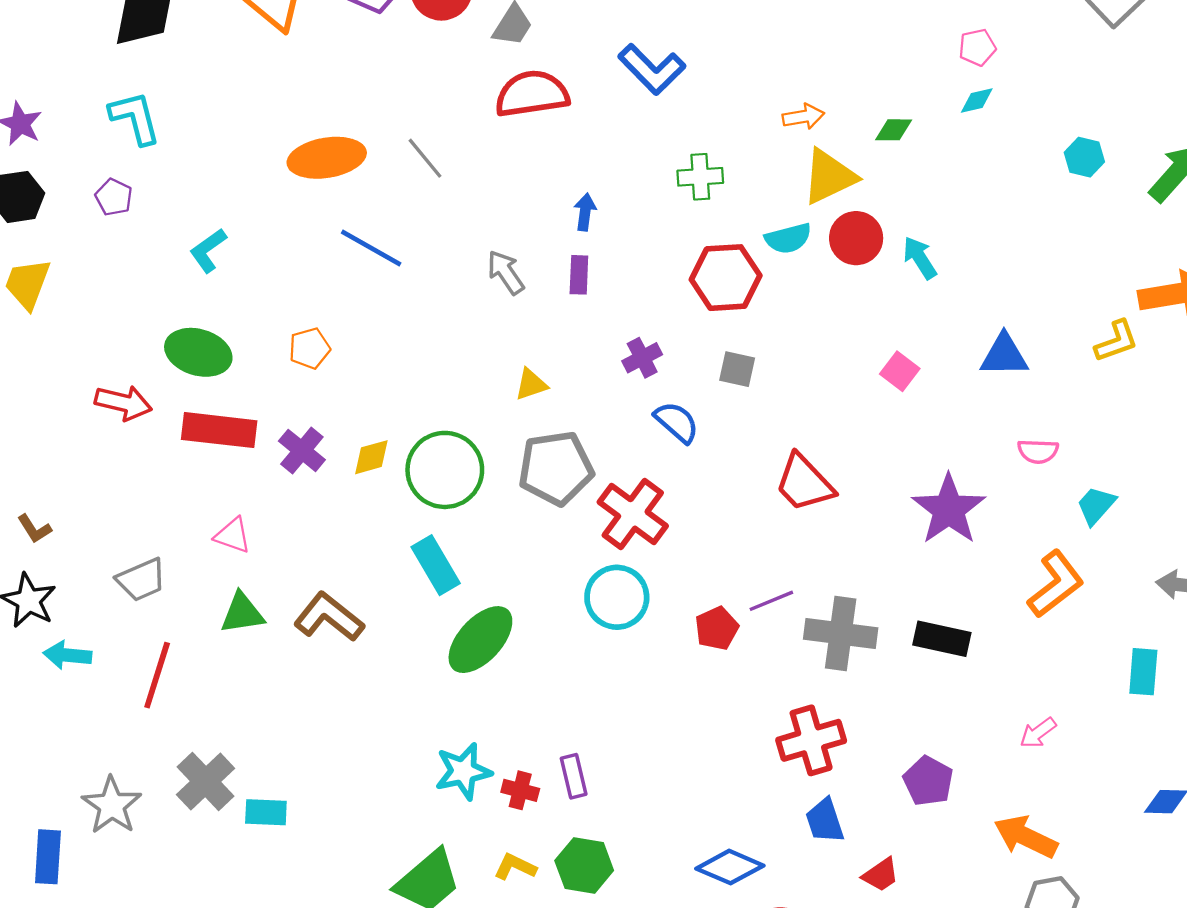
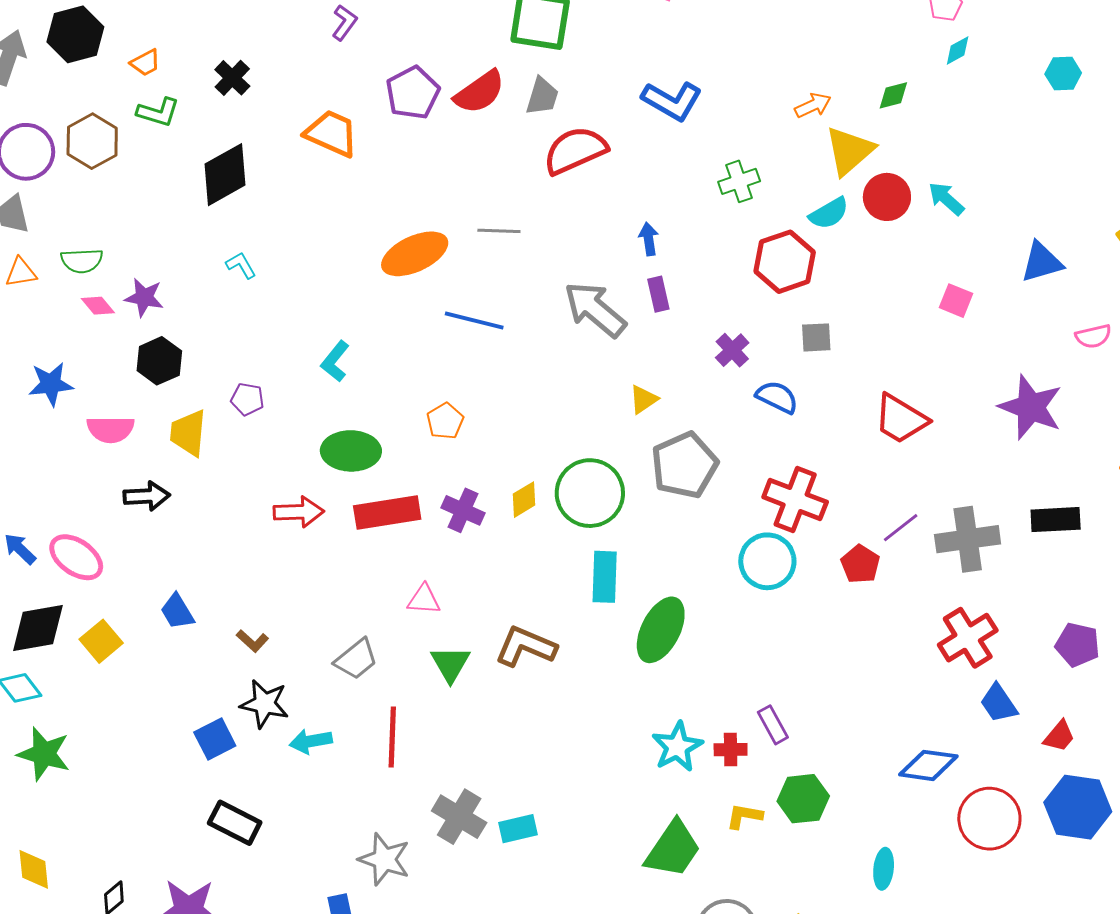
cyan L-shape: (135, 118) -> (241, 265), size x0.6
gray line: (425, 158) -> (499, 231), turned -33
purple pentagon: (114, 197) -> (247, 399), moved
gray arrow: (506, 272) -> (595, 309), size x1.6
red cross: (633, 514) -> (795, 500), moved
cyan rectangle: (436, 565) -> (605, 577), turned 48
green triangle: (242, 613) -> (450, 664), turned -36

